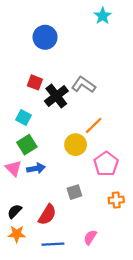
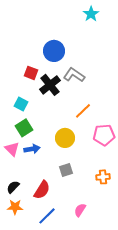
blue circle: (45, 37) -> (54, 51), moved
yellow circle: (76, 145) -> (65, 138), moved
pink pentagon: (106, 164) -> (104, 135), moved, turned 30
blue line: (53, 244) -> (47, 216), turned -42

